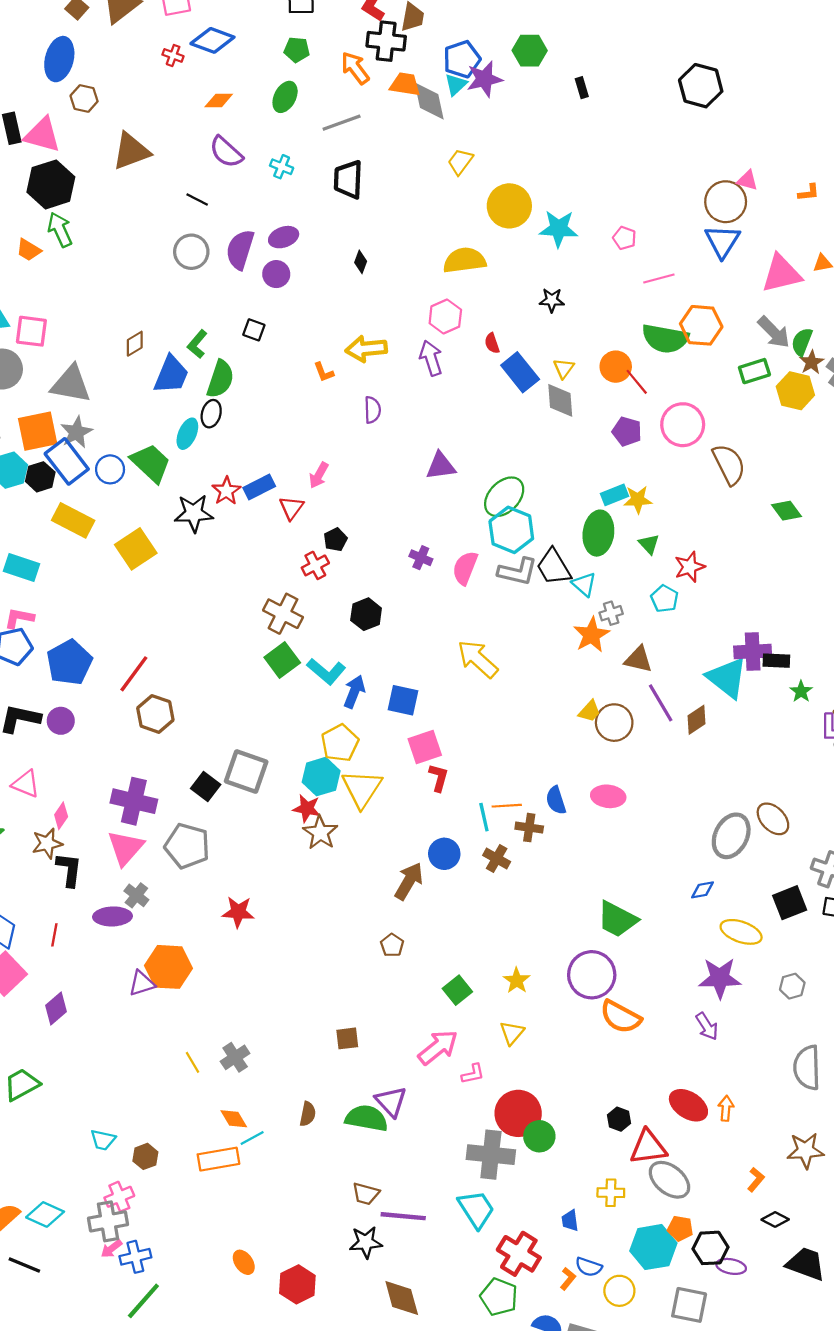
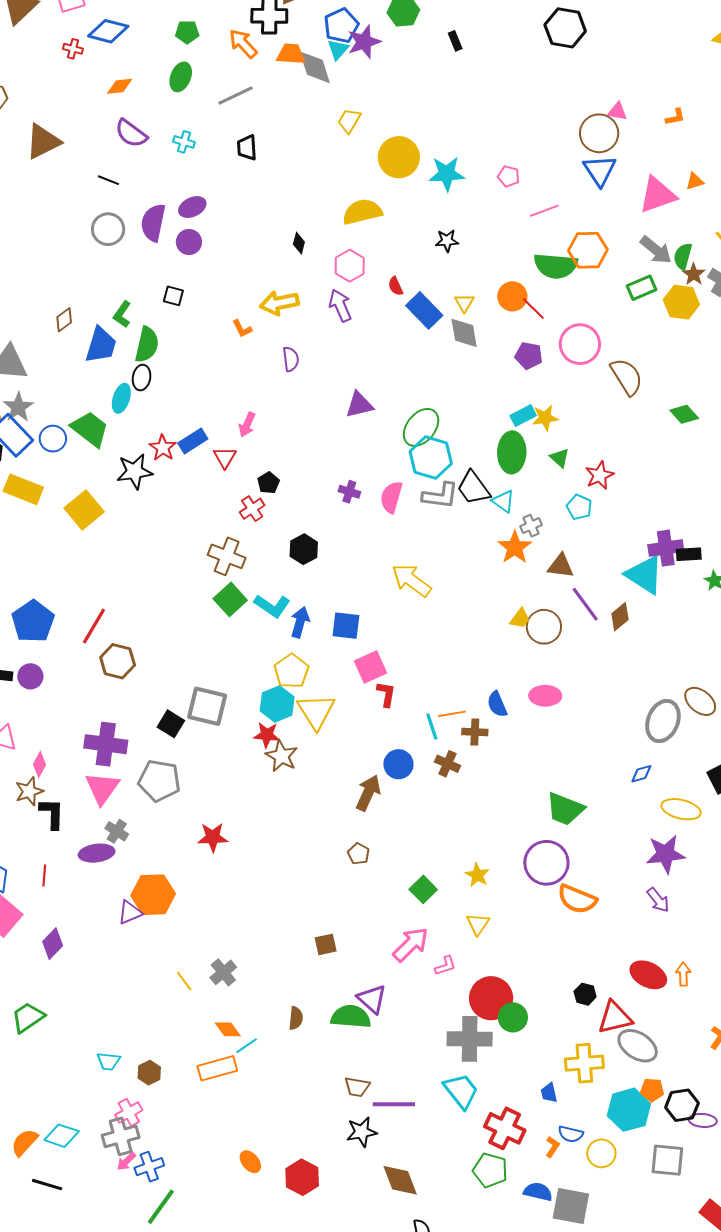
black trapezoid: (348, 179) -> (247, 148), size x0.7
black diamond: (361, 262) -> (299, 243), moved
yellow cross: (611, 1193) -> (584, 1063), size x1.5

